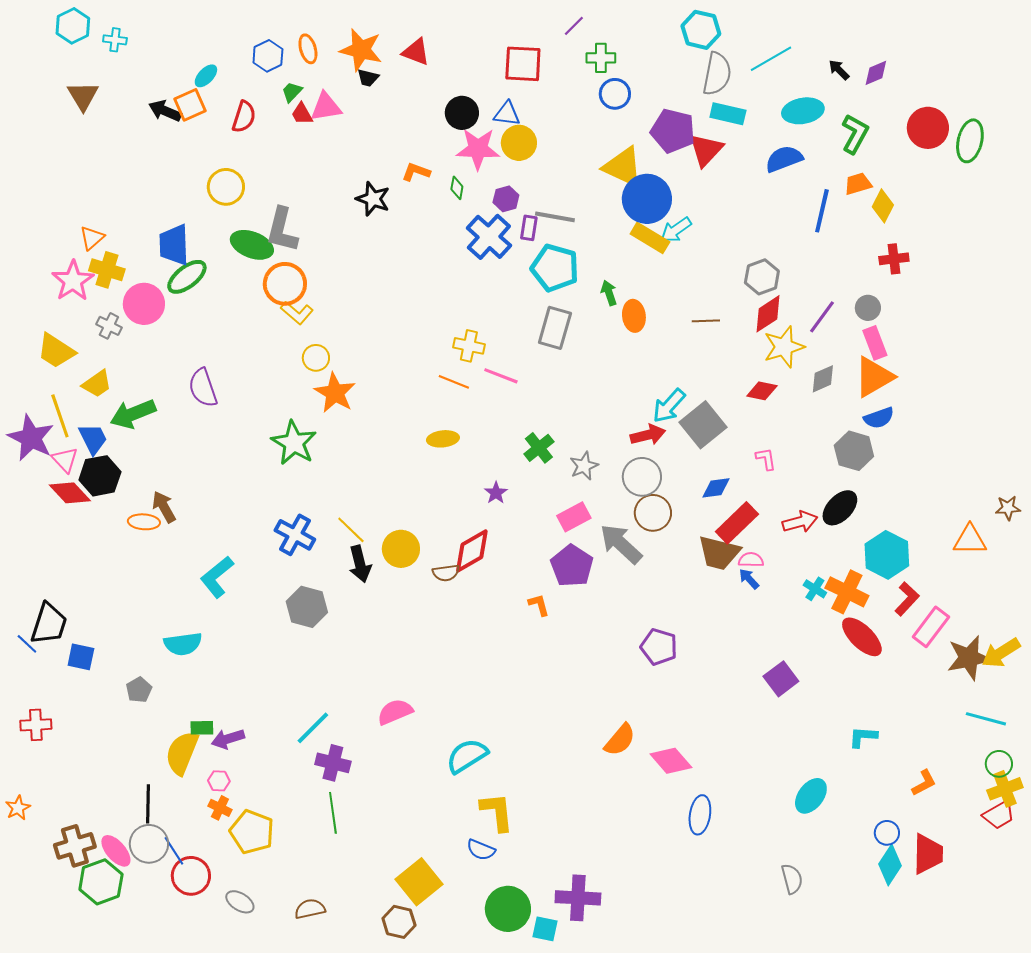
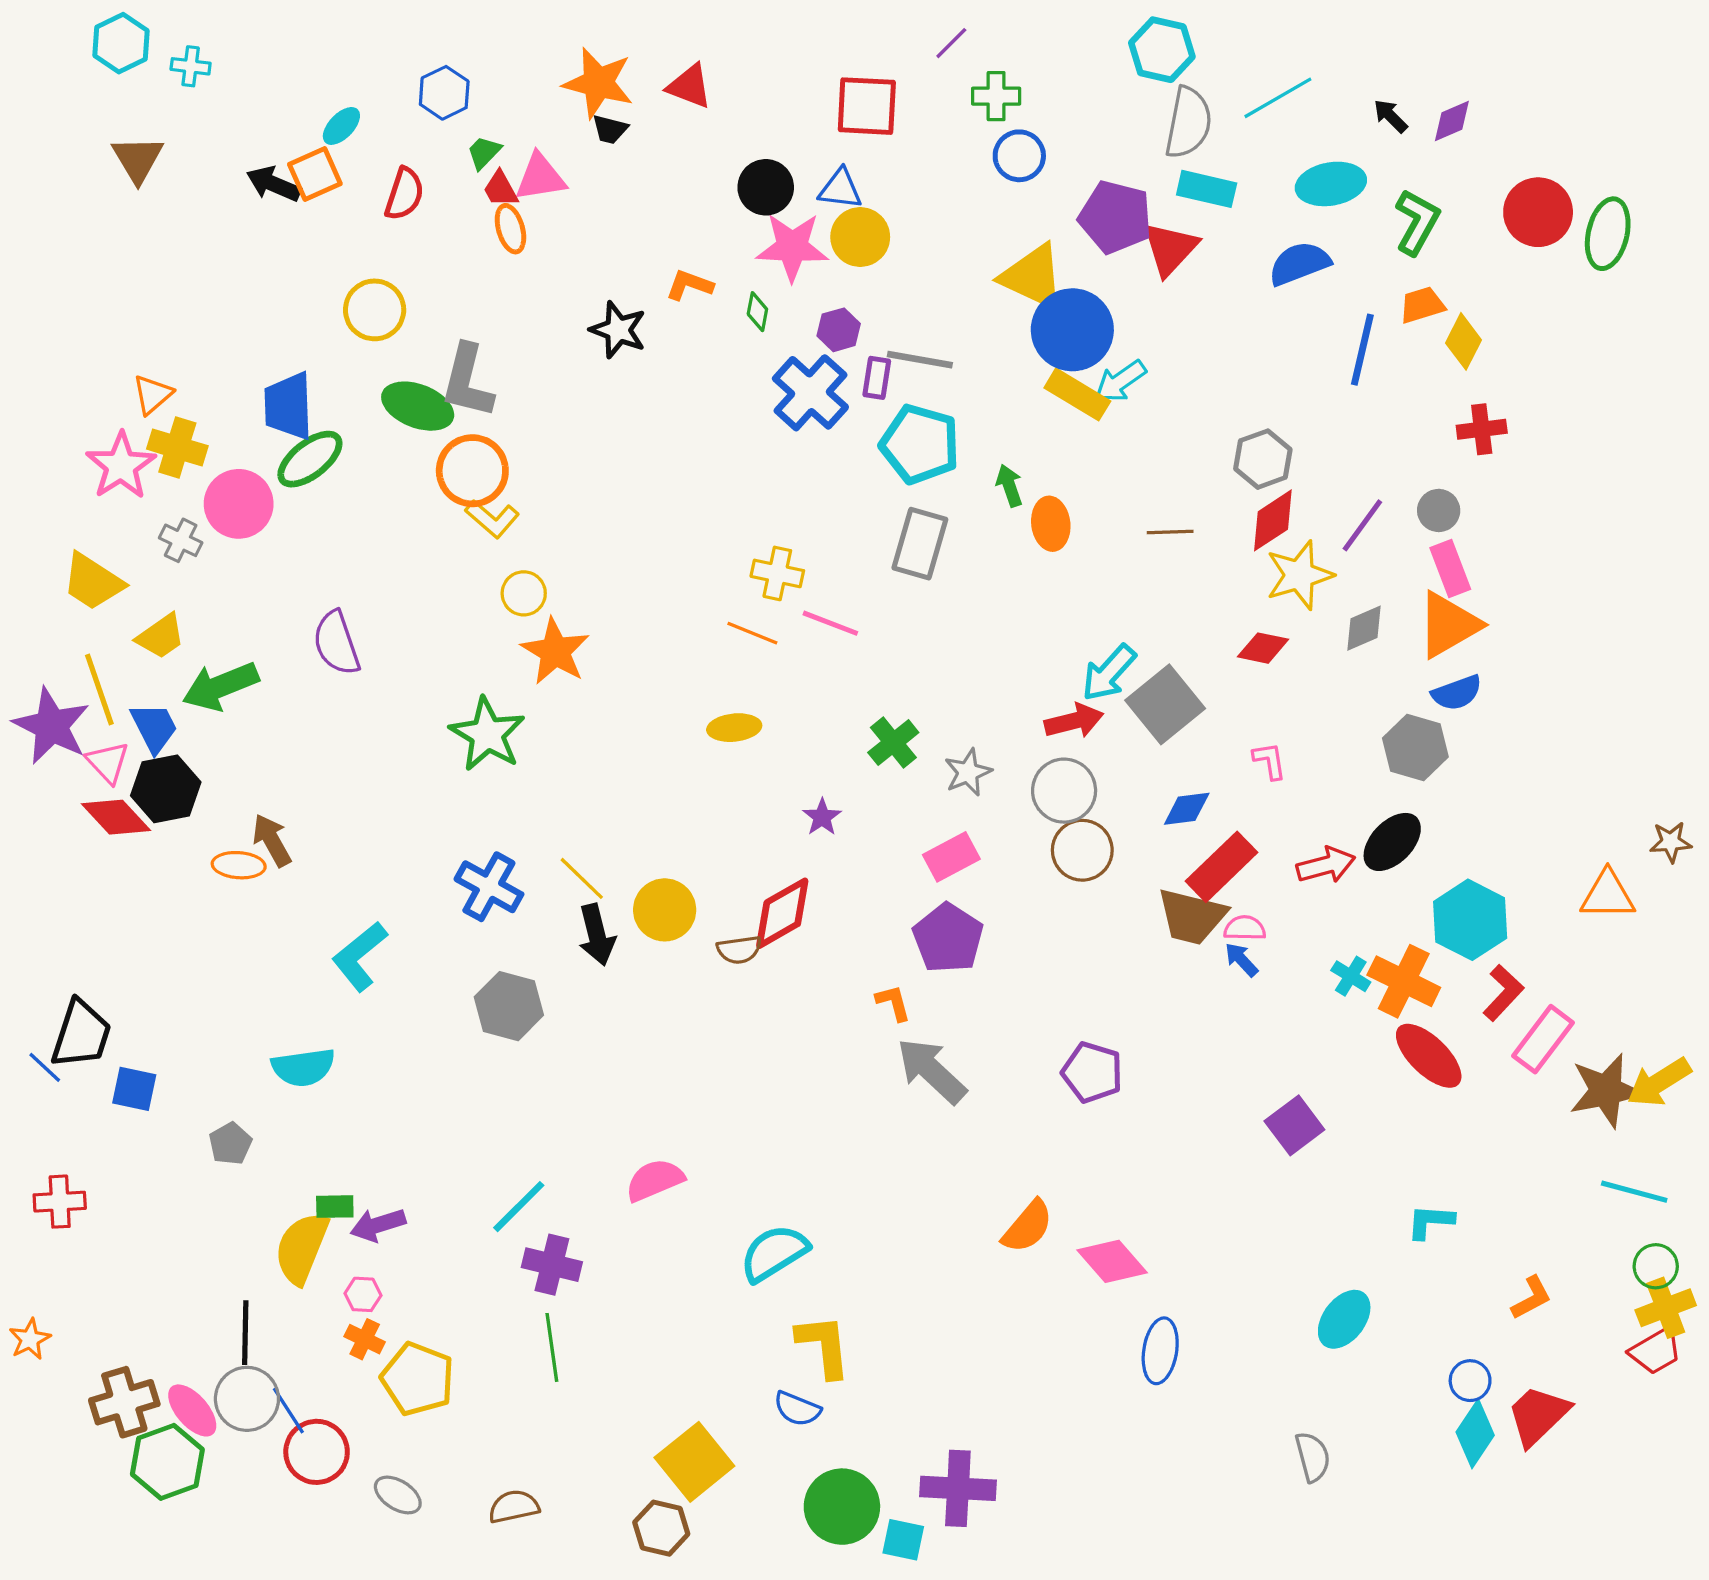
orange ellipse: (308, 49) -> (510, 229), moved
gray arrow: (621, 544) -> (931, 1071), moved
red trapezoid: (928, 854) -> (1538, 1415), turned -135

